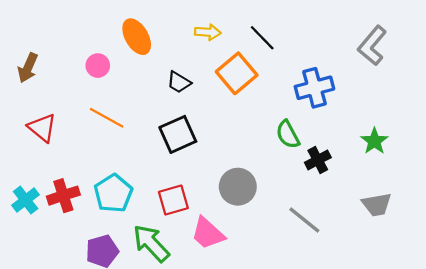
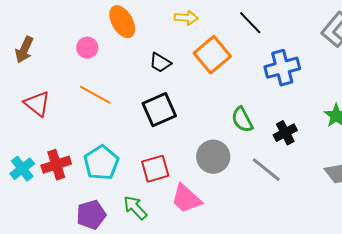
black line: (262, 38) -> (250, 23), moved
green semicircle: (288, 134) -> (242, 120), moved
gray line: (304, 220) -> (266, 170), moved
green arrow: (151, 243) -> (135, 208), size x0.7

